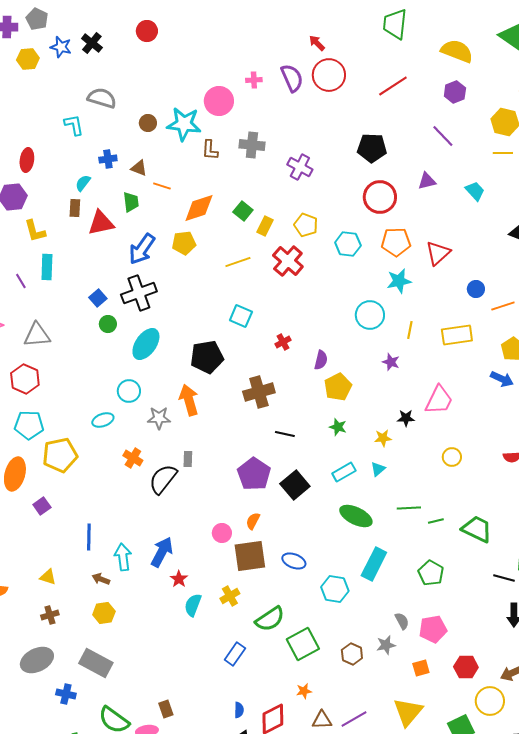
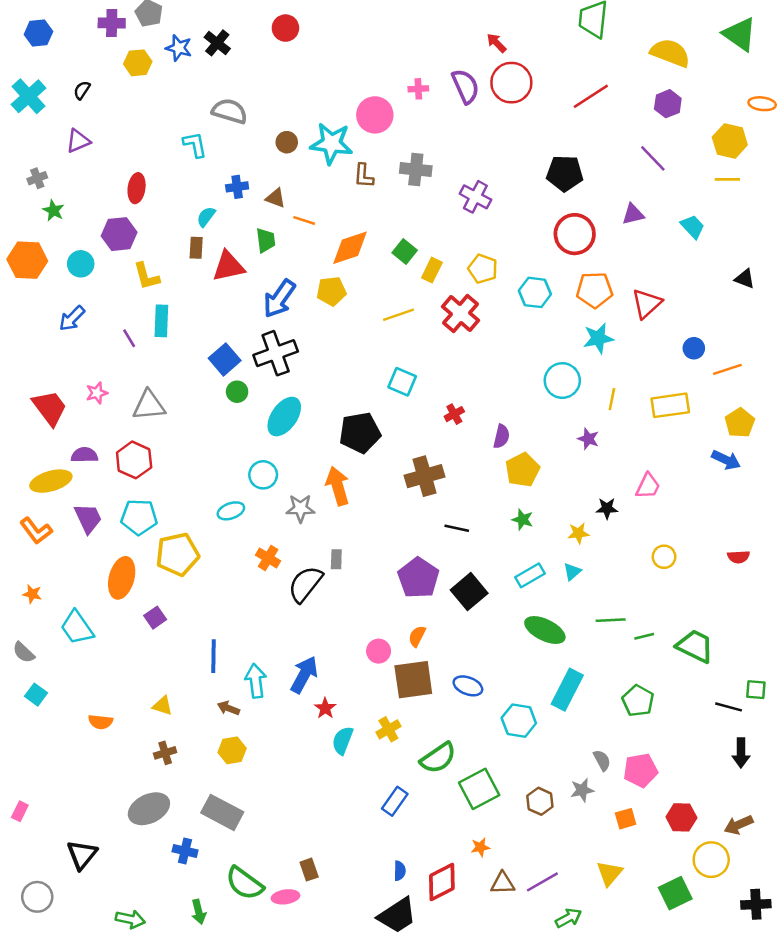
blue square: (98, 298) -> (225, 359), size x1.4
pink trapezoid: (439, 400) -> (648, 486), size x0.7
yellow triangle: (408, 712) -> (609, 873), size x0.7

